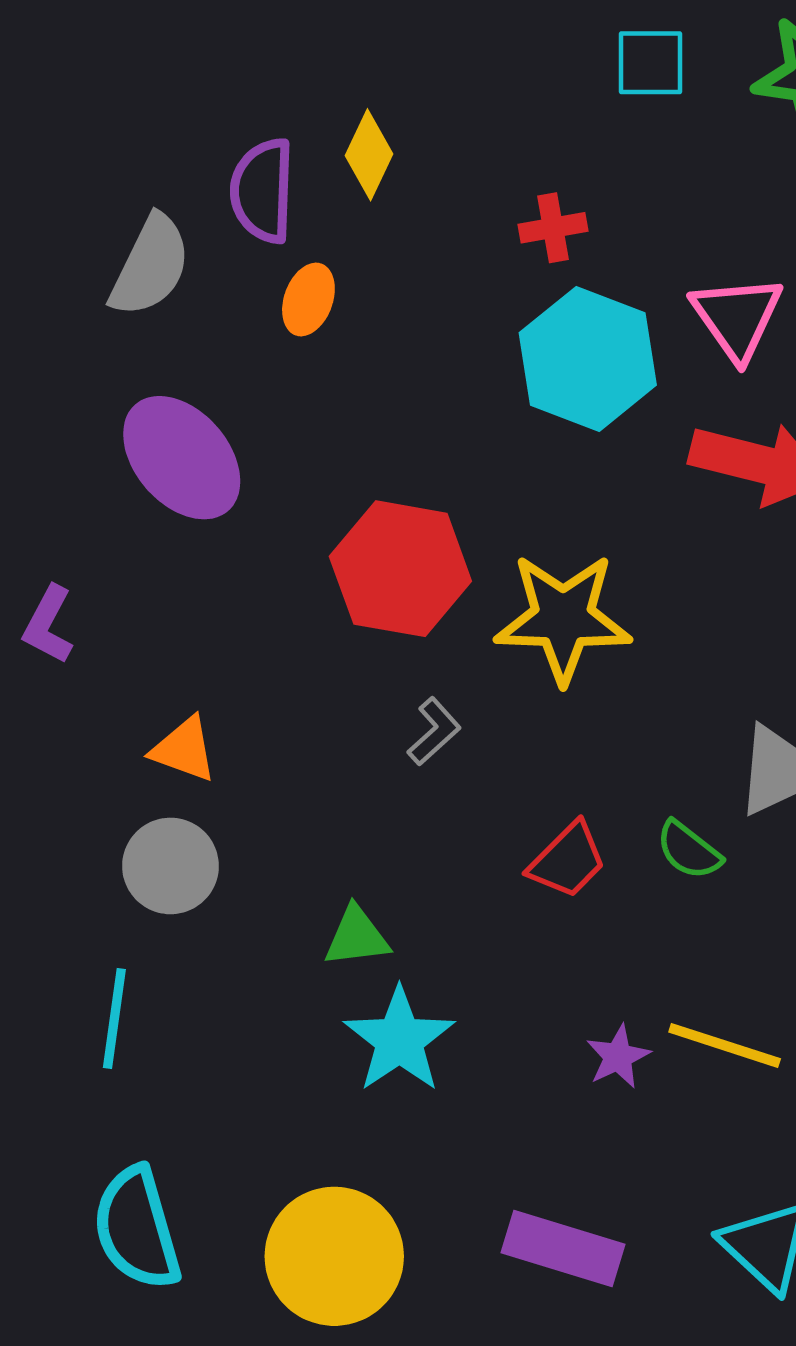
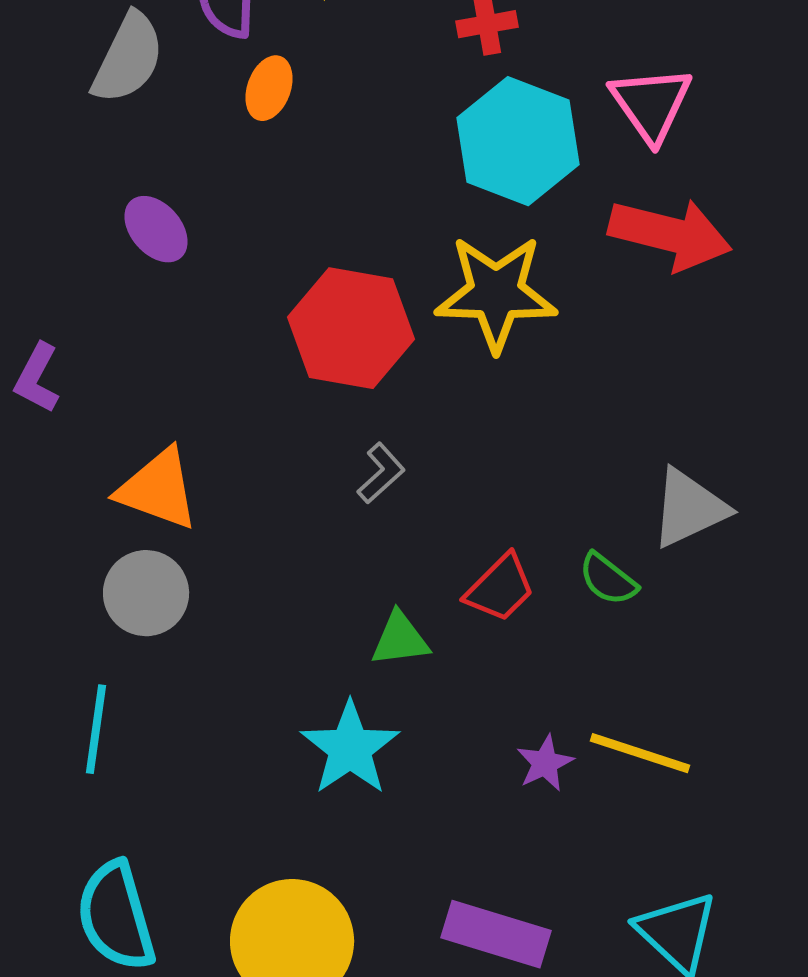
purple ellipse: (182, 458) -> (156, 229), size x0.6
yellow star: (563, 618) -> (496, 293), moved
orange triangle: (184, 749) -> (158, 489), size x1.4
green triangle: (357, 937) -> (400, 639), moved

